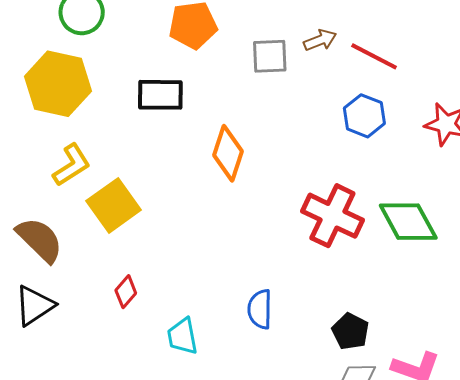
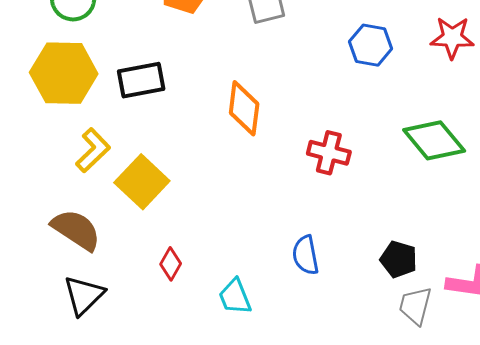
black rectangle: (160, 95) -> (141, 80), moved
red cross: (332, 216) -> (329, 153), moved, size x0.7

